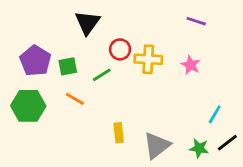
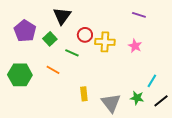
purple pentagon: (35, 61) -> (25, 31), moved
green square: (68, 66) -> (50, 39), moved, turned -32
green line: (102, 75) -> (72, 53), turned 56
gray triangle: (157, 145) -> (111, 103), turned -30
green star: (199, 148) -> (137, 98), moved

